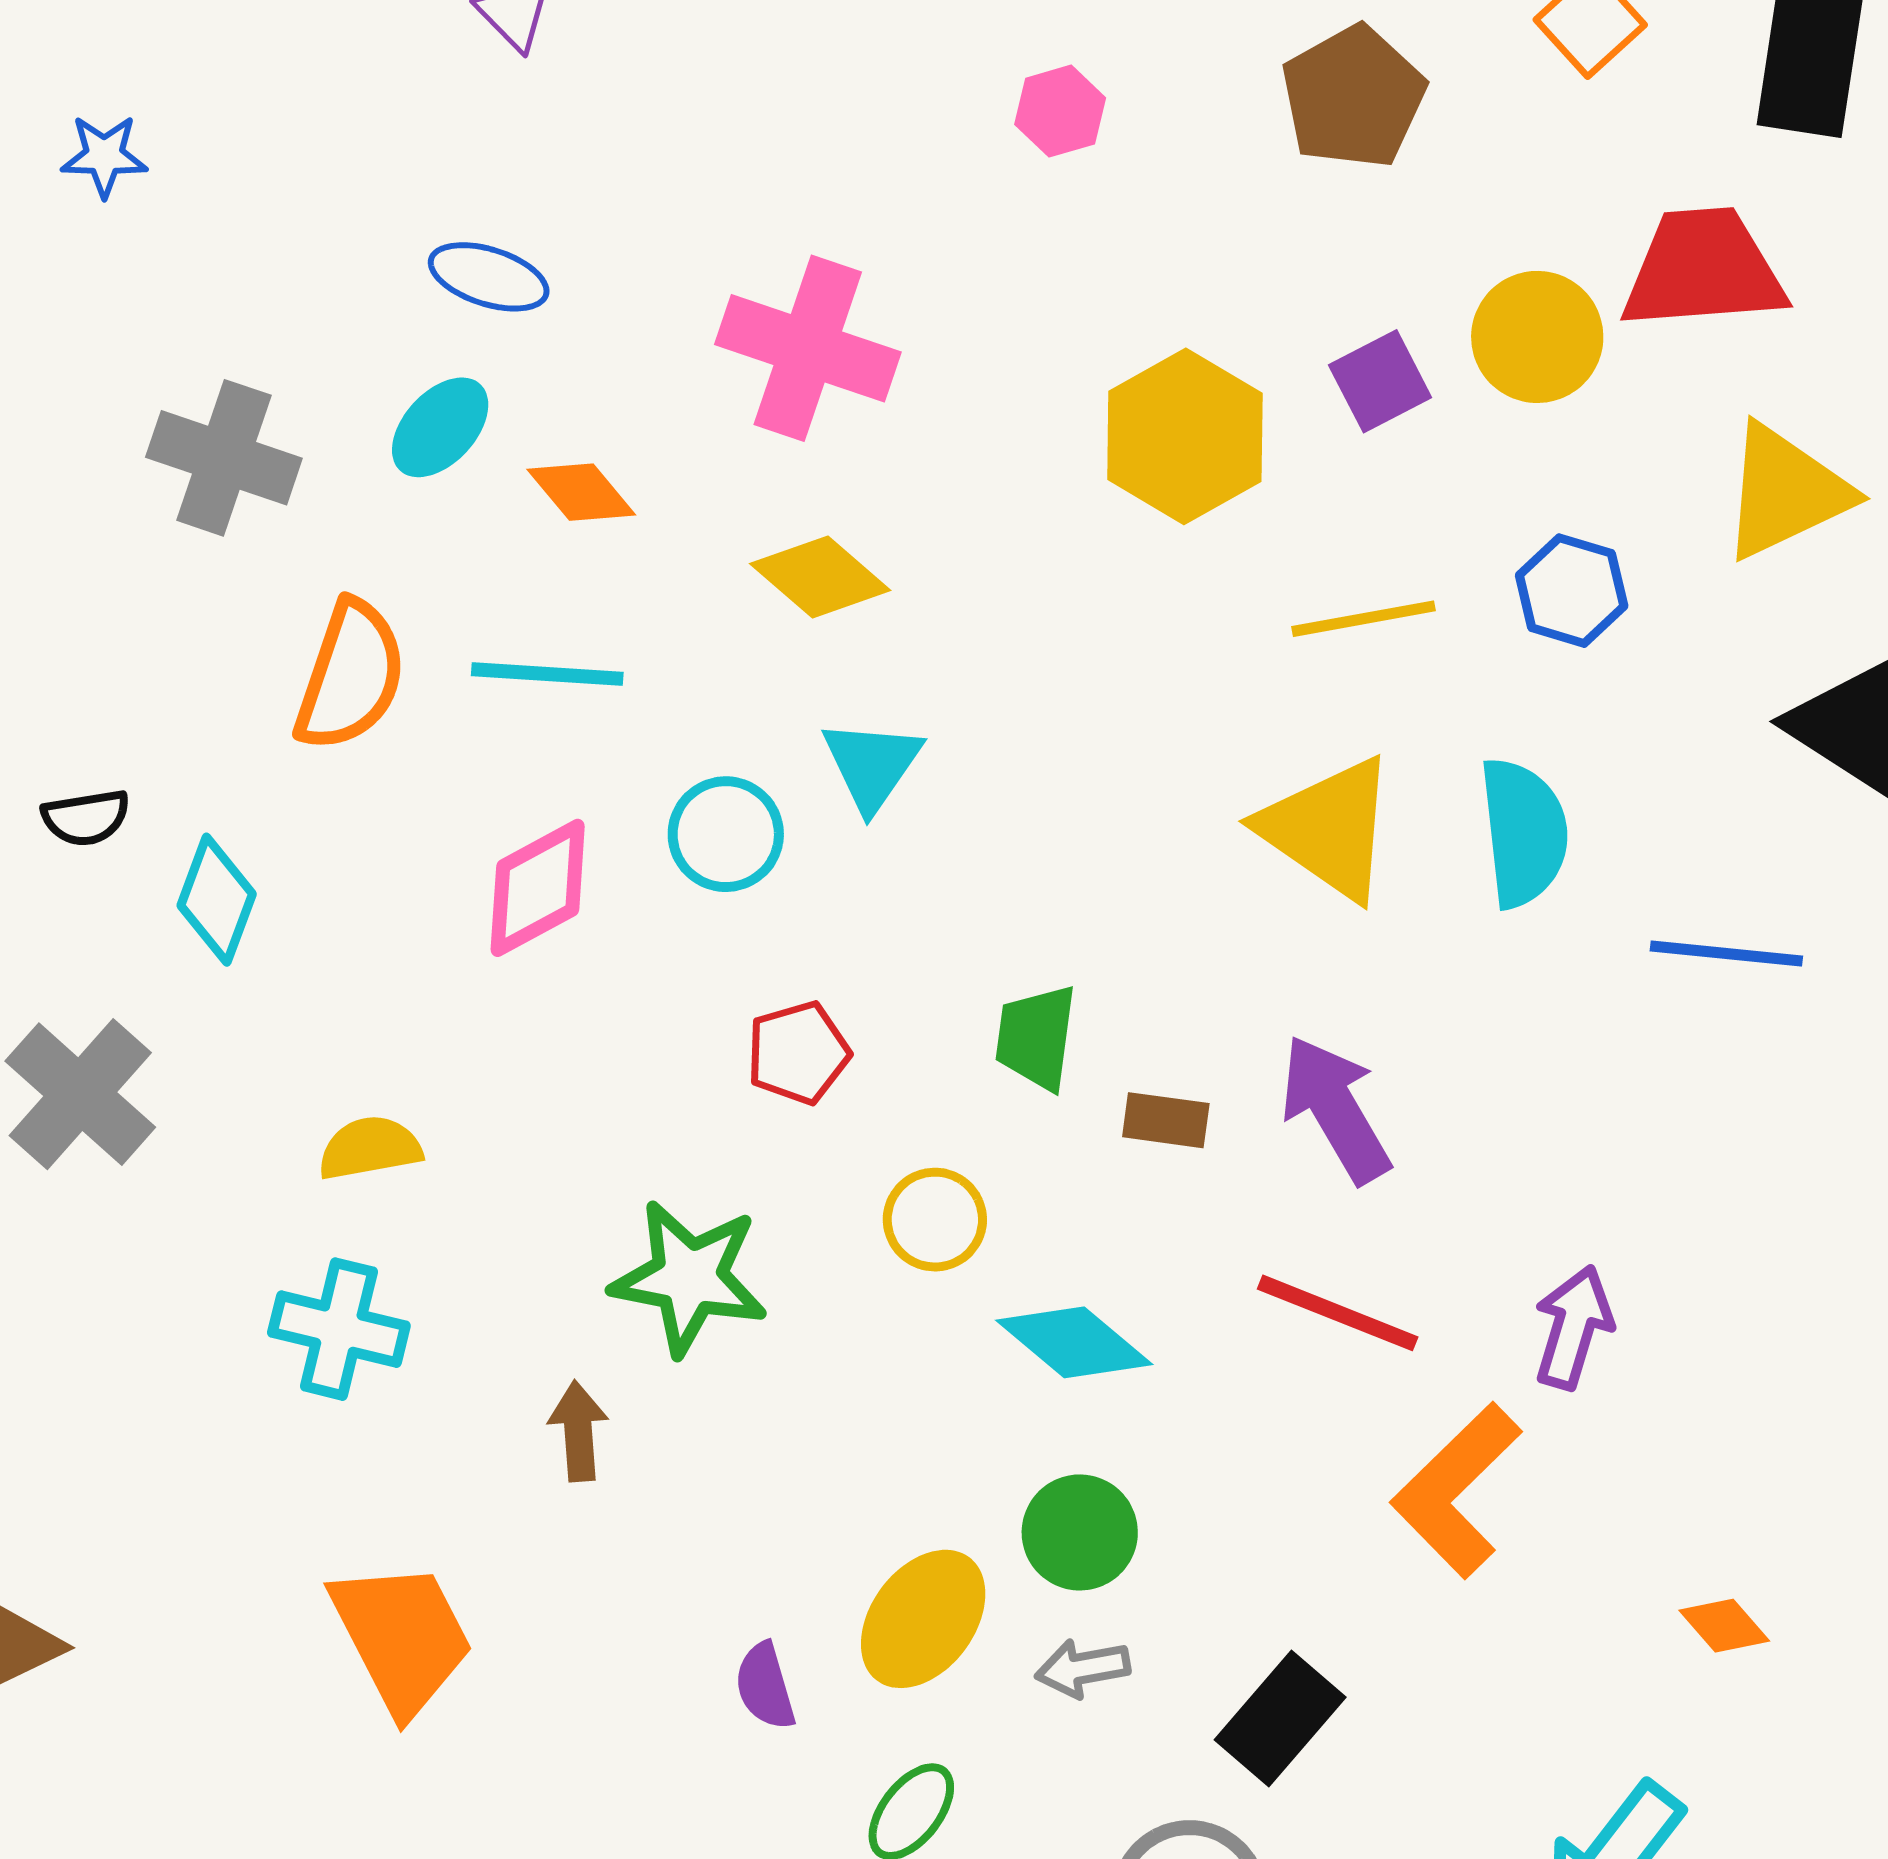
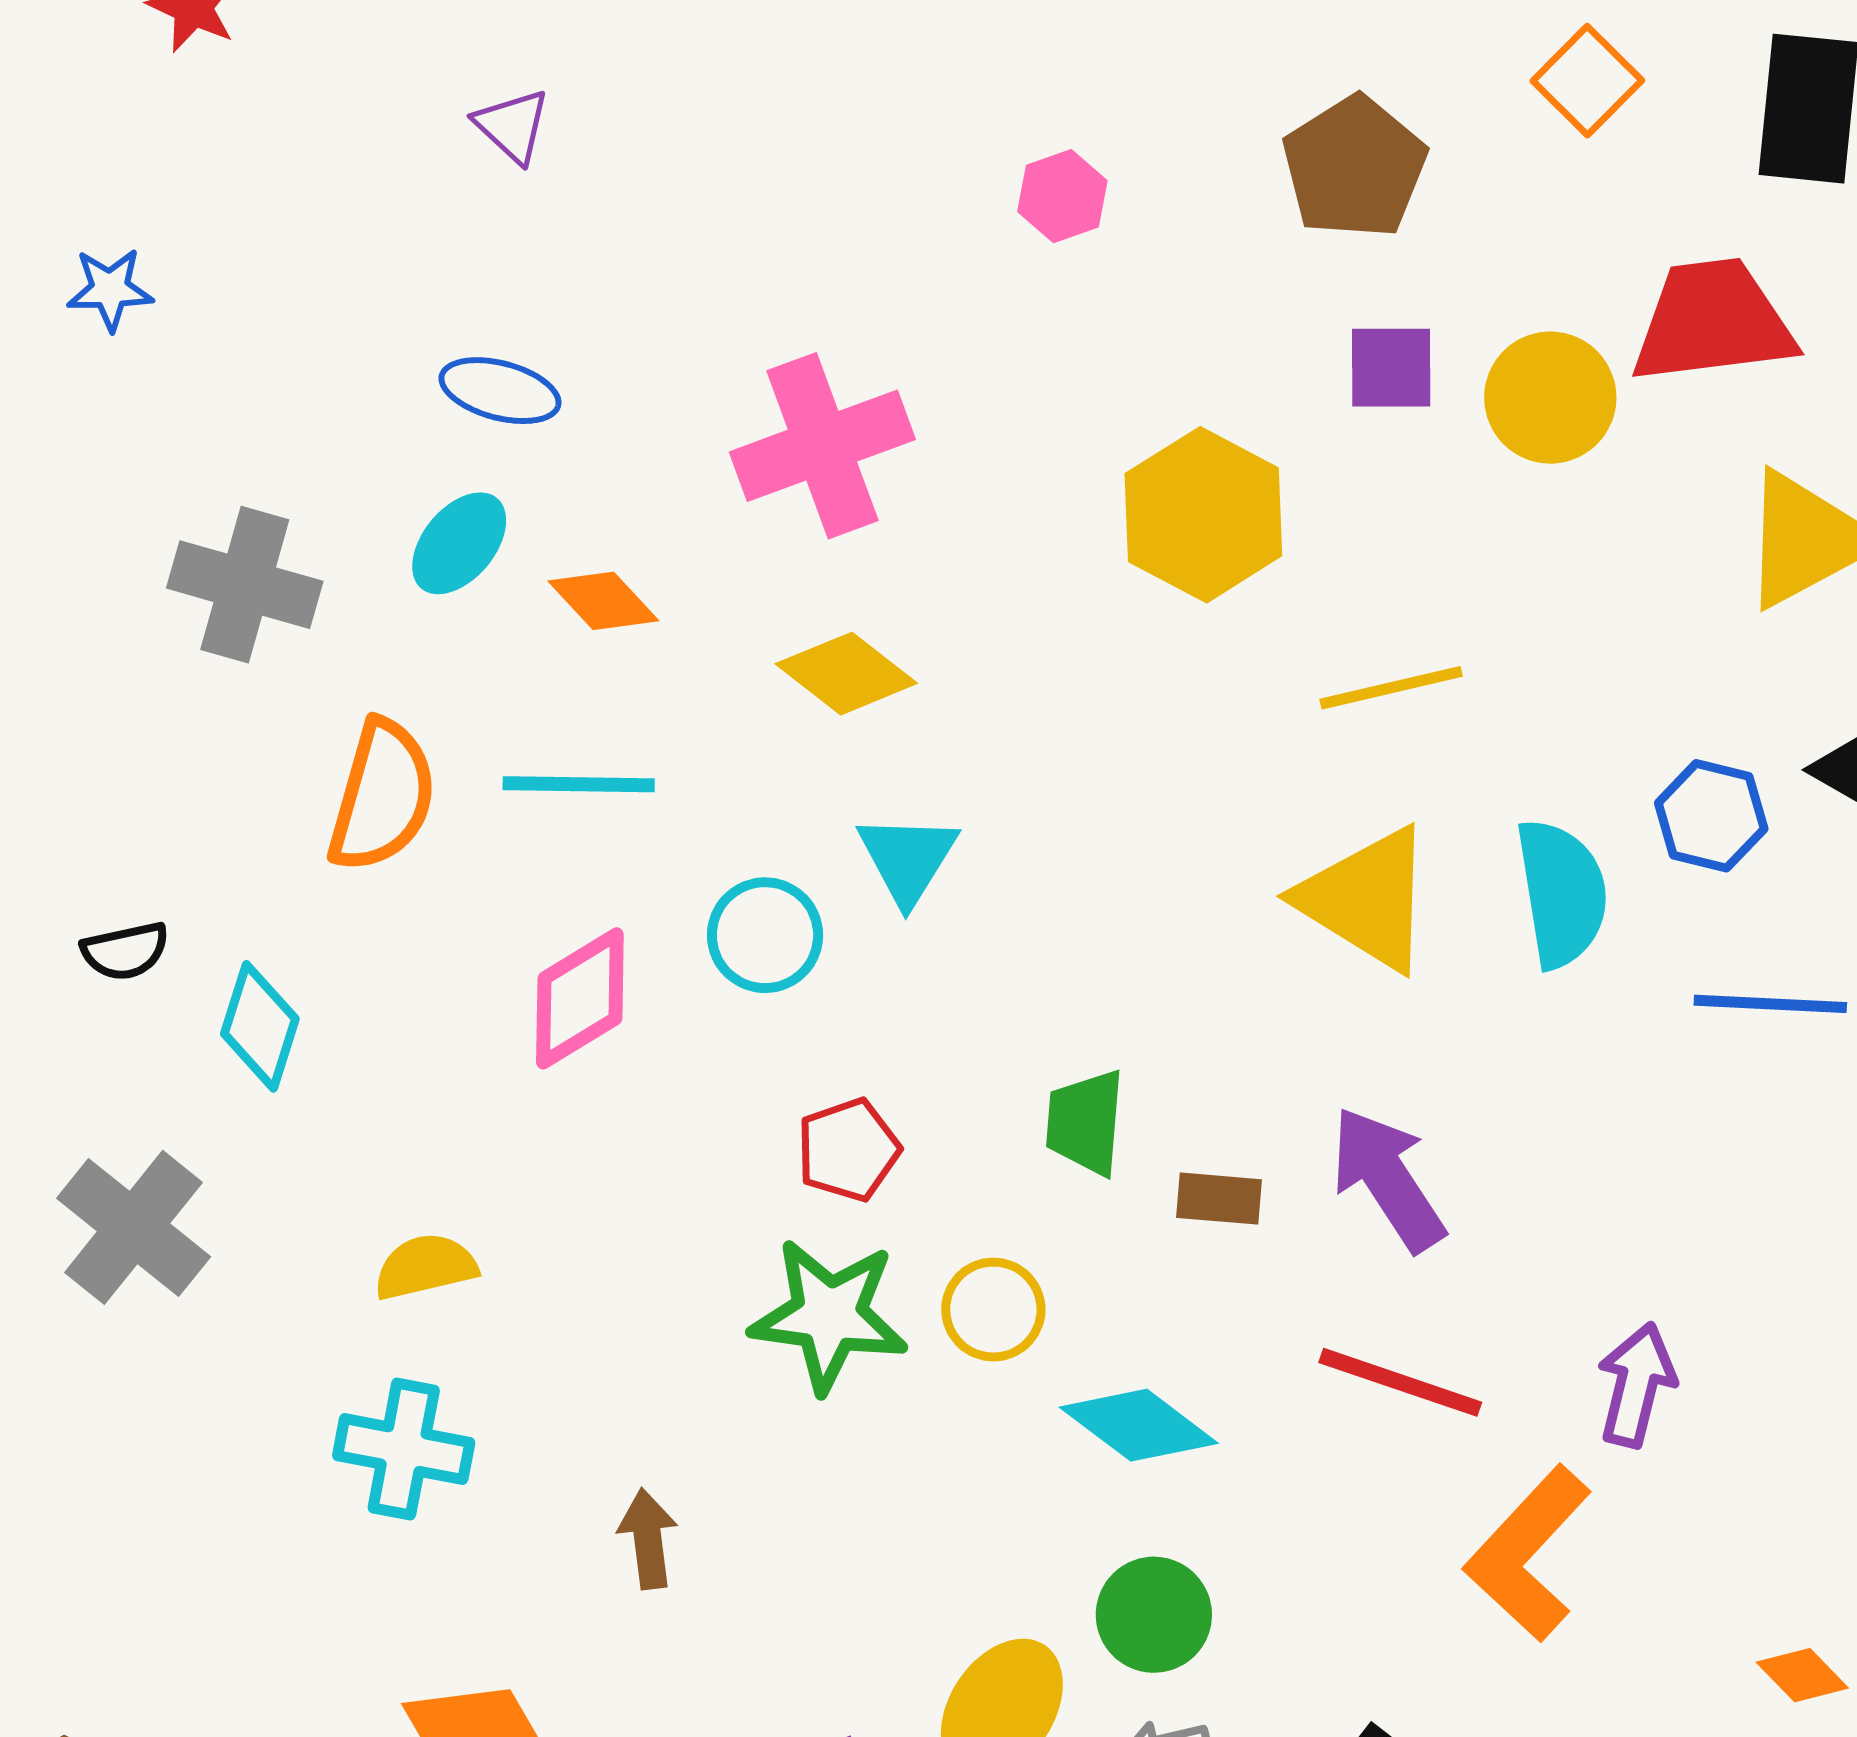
pink cross: (808, 348) -> (822, 446), turned -36
purple square: (1380, 381) -> (1391, 368), moved, turned 30
blue hexagon: (1572, 591) -> (1711, 816), moved
green star: (689, 1278) -> (829, 1315), moved

